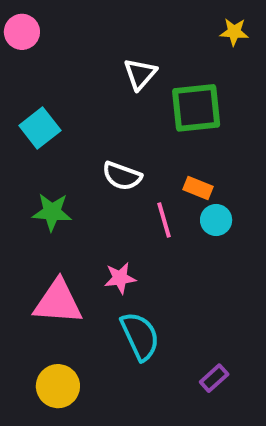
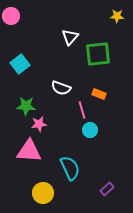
cyan circle: (216, 220) -> (90, 130), moved
pink star: (120, 278) -> (39, 124), moved
yellow circle: (58, 386) -> (43, 193), moved

